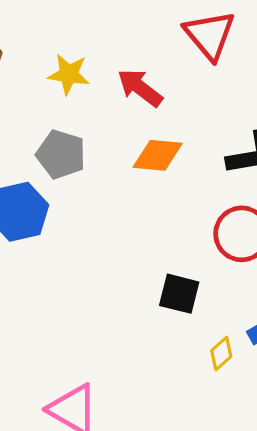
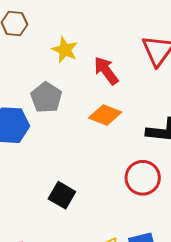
black square: (179, 294) -> (62, 195), moved

